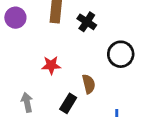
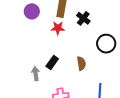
red star: (51, 65) -> (58, 28), moved
black rectangle: (68, 103) -> (52, 63), moved

